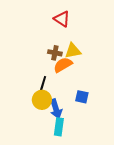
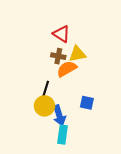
red triangle: (62, 19) -> (61, 34), moved

